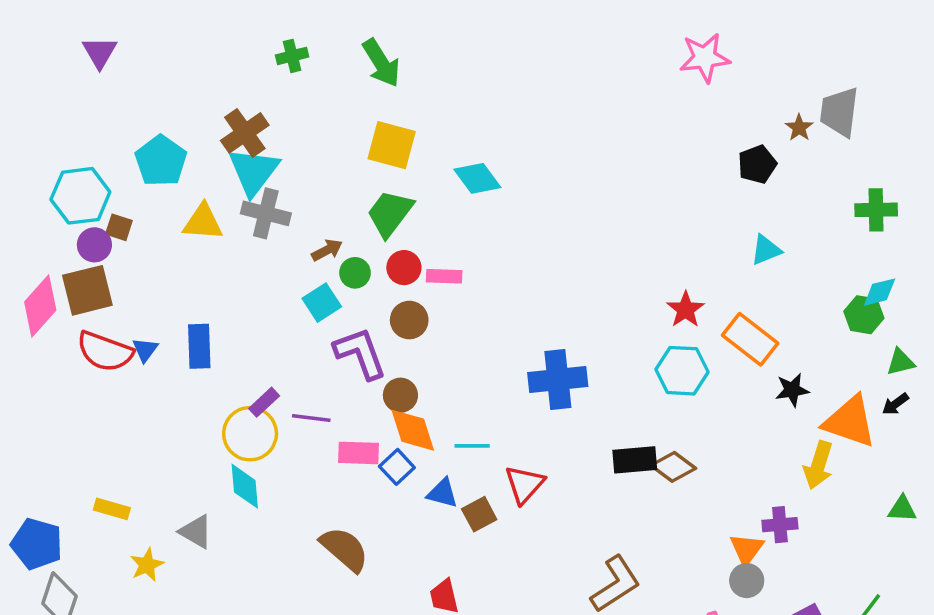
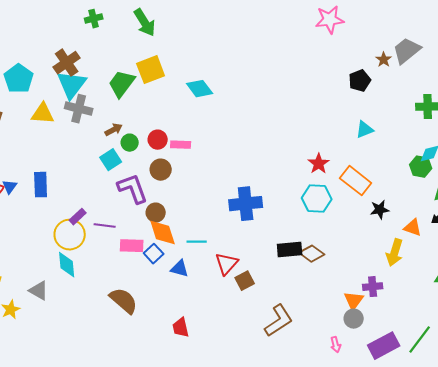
gray trapezoid: (839, 112) -> (407, 51), turned 44
yellow square: (392, 145) -> (151, 70), turned -36
green trapezoid: (390, 213) -> (122, 84), moved
orange triangle: (850, 421) -> (413, 228), size x0.6
brown square: (479, 514) -> (245, 281), moved

